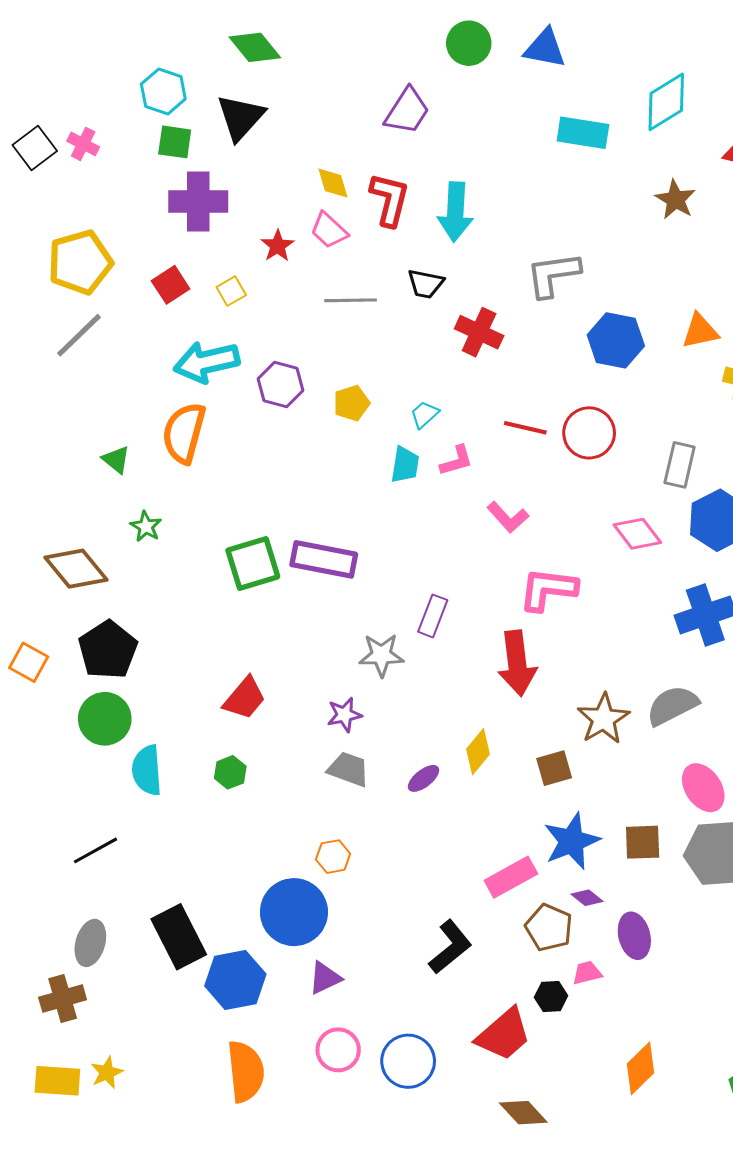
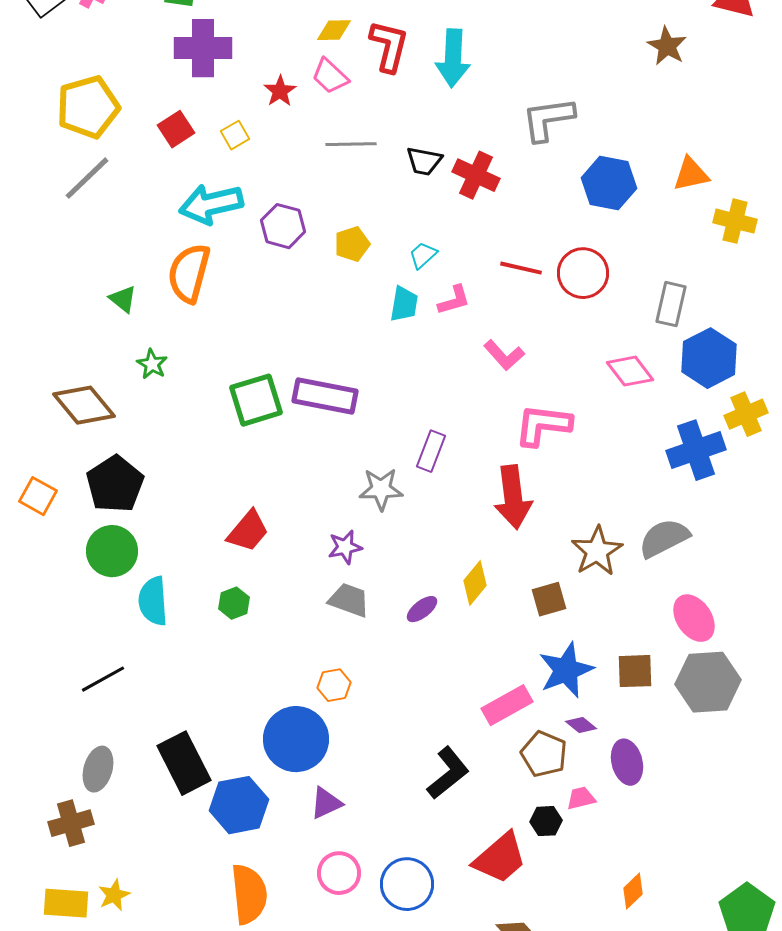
yellow diamond: (333, 183) -> (334, 30), turned -75
black trapezoid: (426, 284) -> (424, 161), moved
orange diamond: (640, 1068) -> (633, 891), size x0.7

